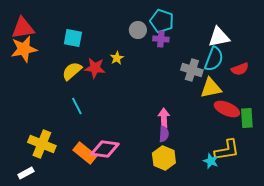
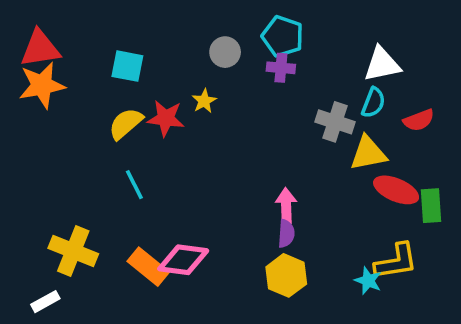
gray circle: (138, 30) -> (225, 52), moved
cyan semicircle: (214, 59) -> (373, 103), size x0.7

